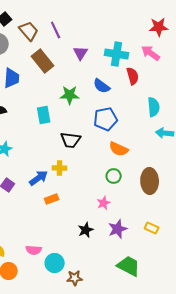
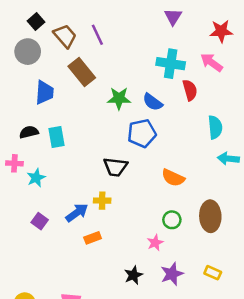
purple triangle: (81, 53) -> (173, 17), moved
green star: (70, 95) -> (119, 98), moved
cyan rectangle: (44, 115) -> (56, 137), moved
blue pentagon: (106, 119) -> (142, 133), moved
green circle: (114, 176) -> (172, 220), moved

